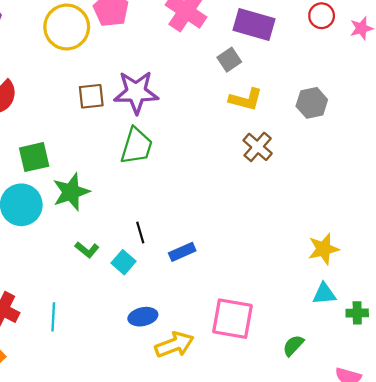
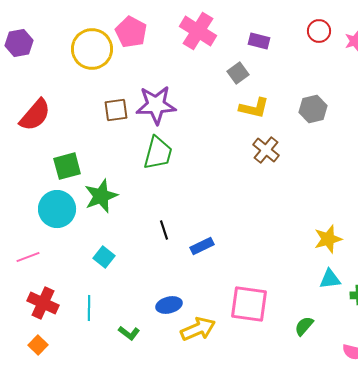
purple rectangle: (254, 25) -> (259, 41), size x0.6
green L-shape: (87, 250) -> (129, 333), moved
cyan square: (124, 262) -> (104, 257), moved

